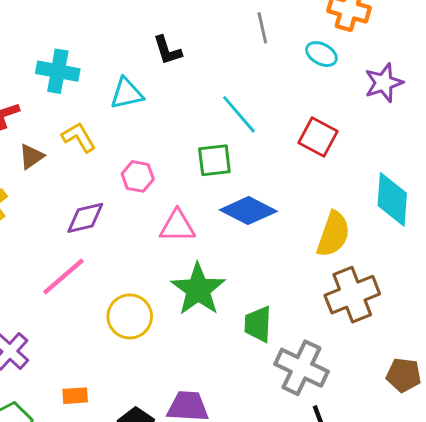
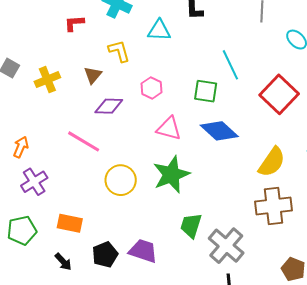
red square: (318, 137) -> (279, 94), size x1.4
brown triangle: (31, 156) -> (93, 75), moved, turned -30
pink line: (63, 277) -> (84, 141), turned 56
green trapezoid: (258, 324) -> (191, 226), moved
orange rectangle: (75, 396) -> (70, 223), size x1.4

